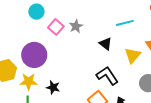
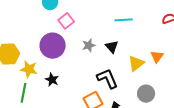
cyan line: (125, 23) -> (124, 20), moved
gray star: (76, 26) -> (89, 45), moved
purple circle: (34, 55) -> (53, 46), moved

